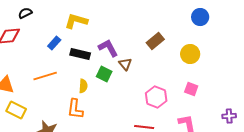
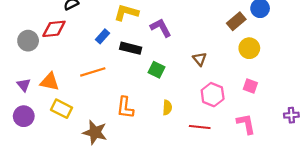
brown rectangle: (155, 41) -> (236, 21), moved
purple L-shape: (108, 48) -> (161, 28), moved
brown triangle: (125, 64) -> (200, 59), moved
yellow semicircle: (83, 86) -> (167, 108), moved

